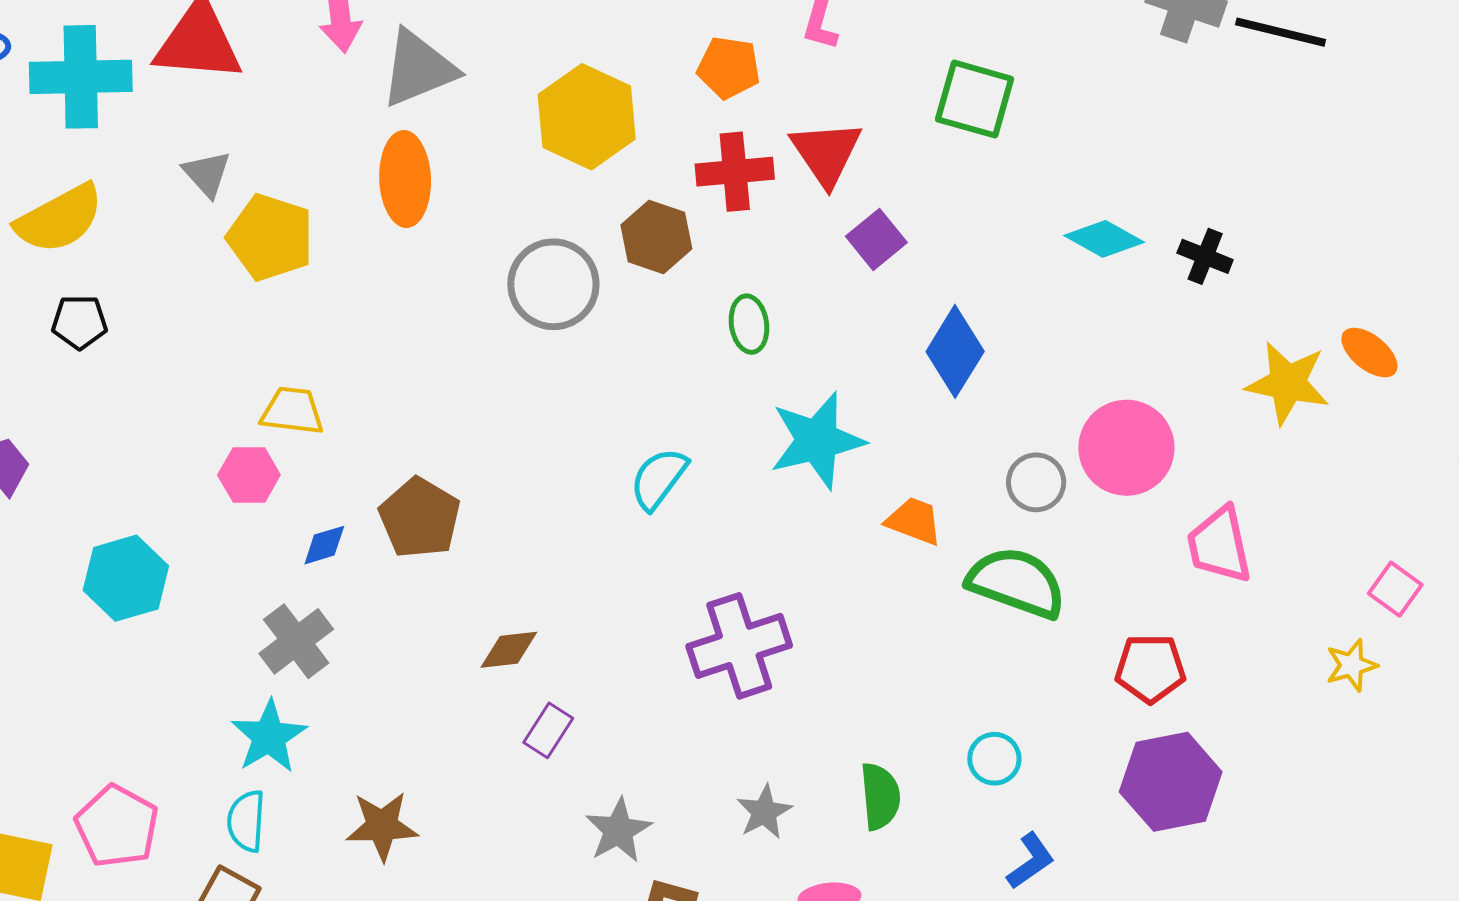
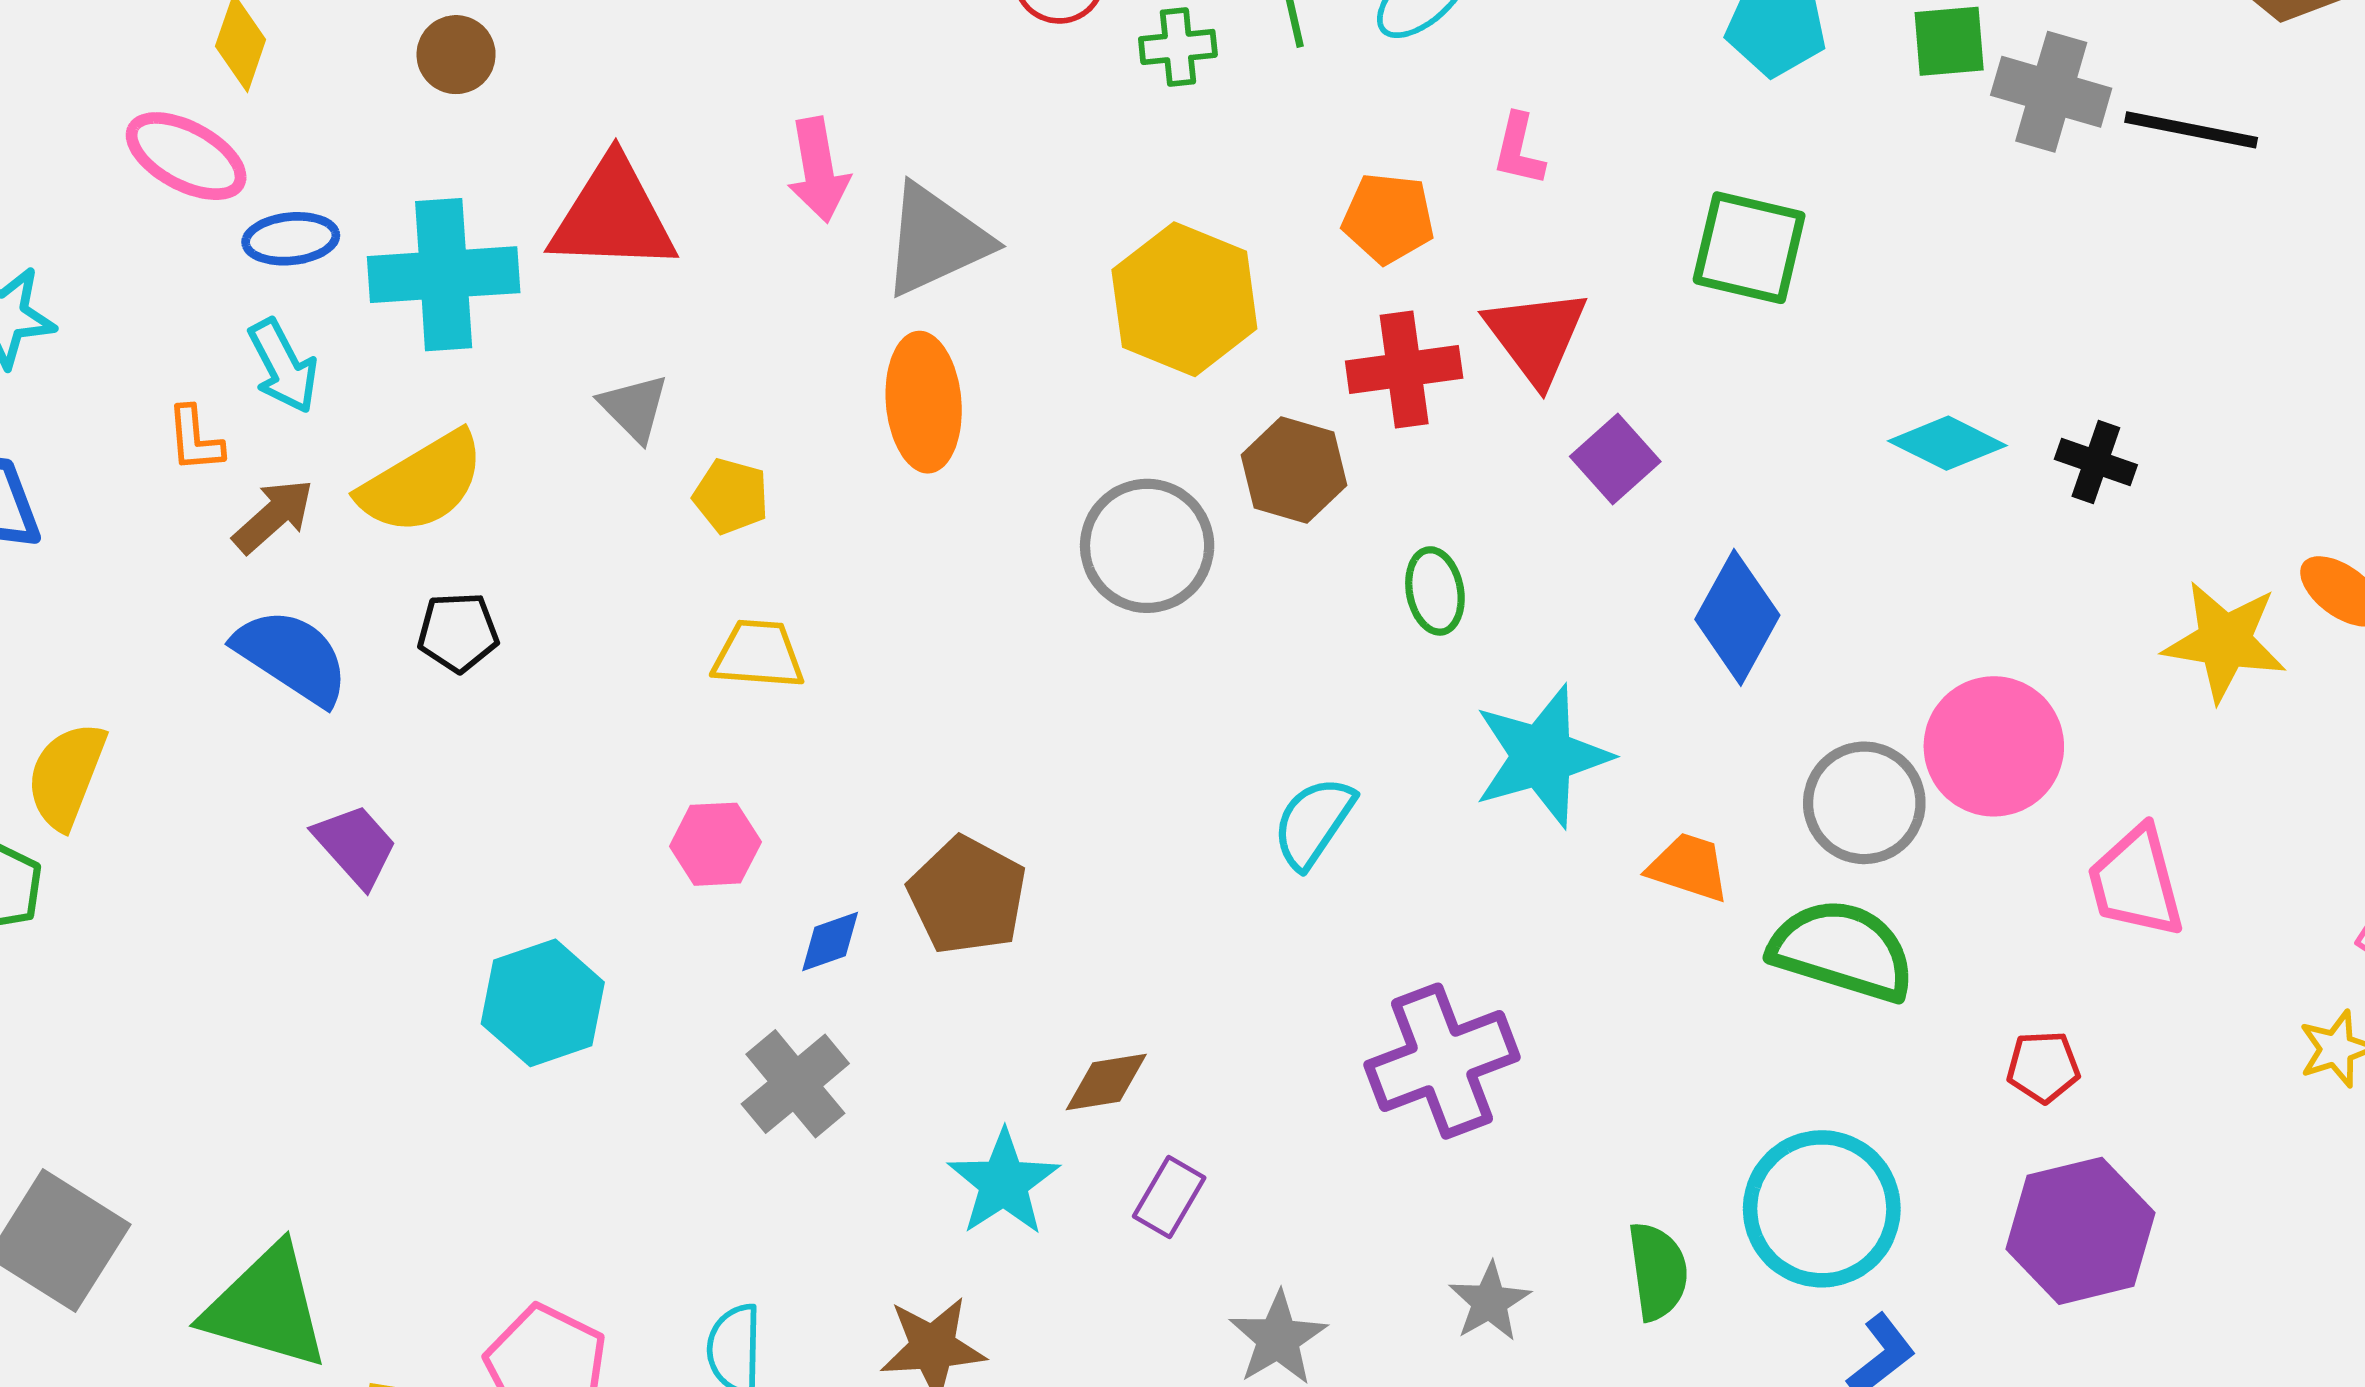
yellow pentagon: (270, 237) -> (731, 496), size x0.6
yellow trapezoid: (292, 411) -> (758, 655), moved
gray circle: (1036, 482) -> (1864, 803), size x1.4
red pentagon: (1150, 668) -> (2043, 1067), size x0.7
cyan star: (269, 736) -> (1004, 1183), moved
cyan circle: (994, 759) -> (1822, 1209), size x2.0

